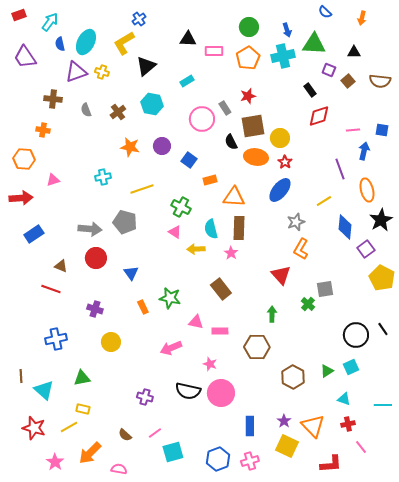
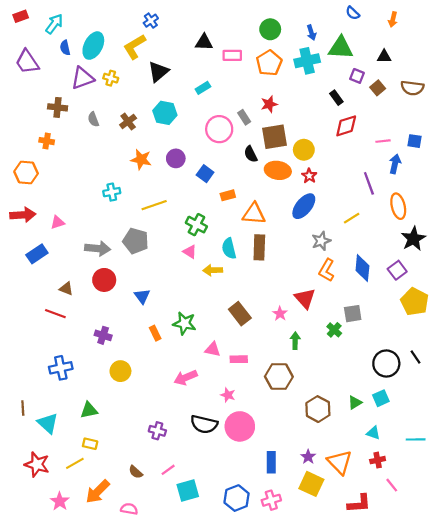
pink triangle: (53, 180) -> (58, 222), moved
blue diamond: (345, 227) -> (362, 268), moved
pink star: (231, 253) -> (280, 314), moved

